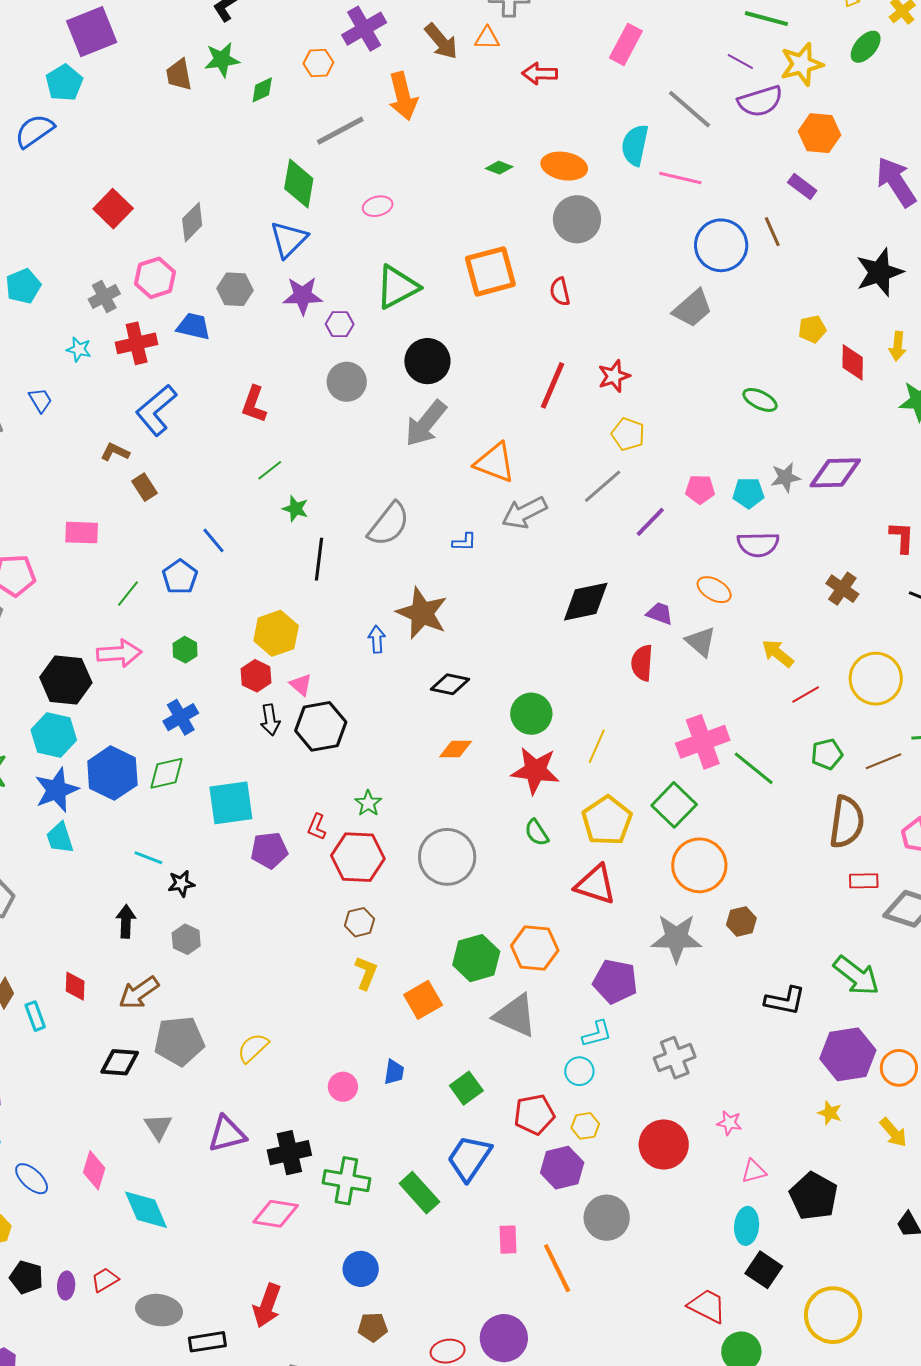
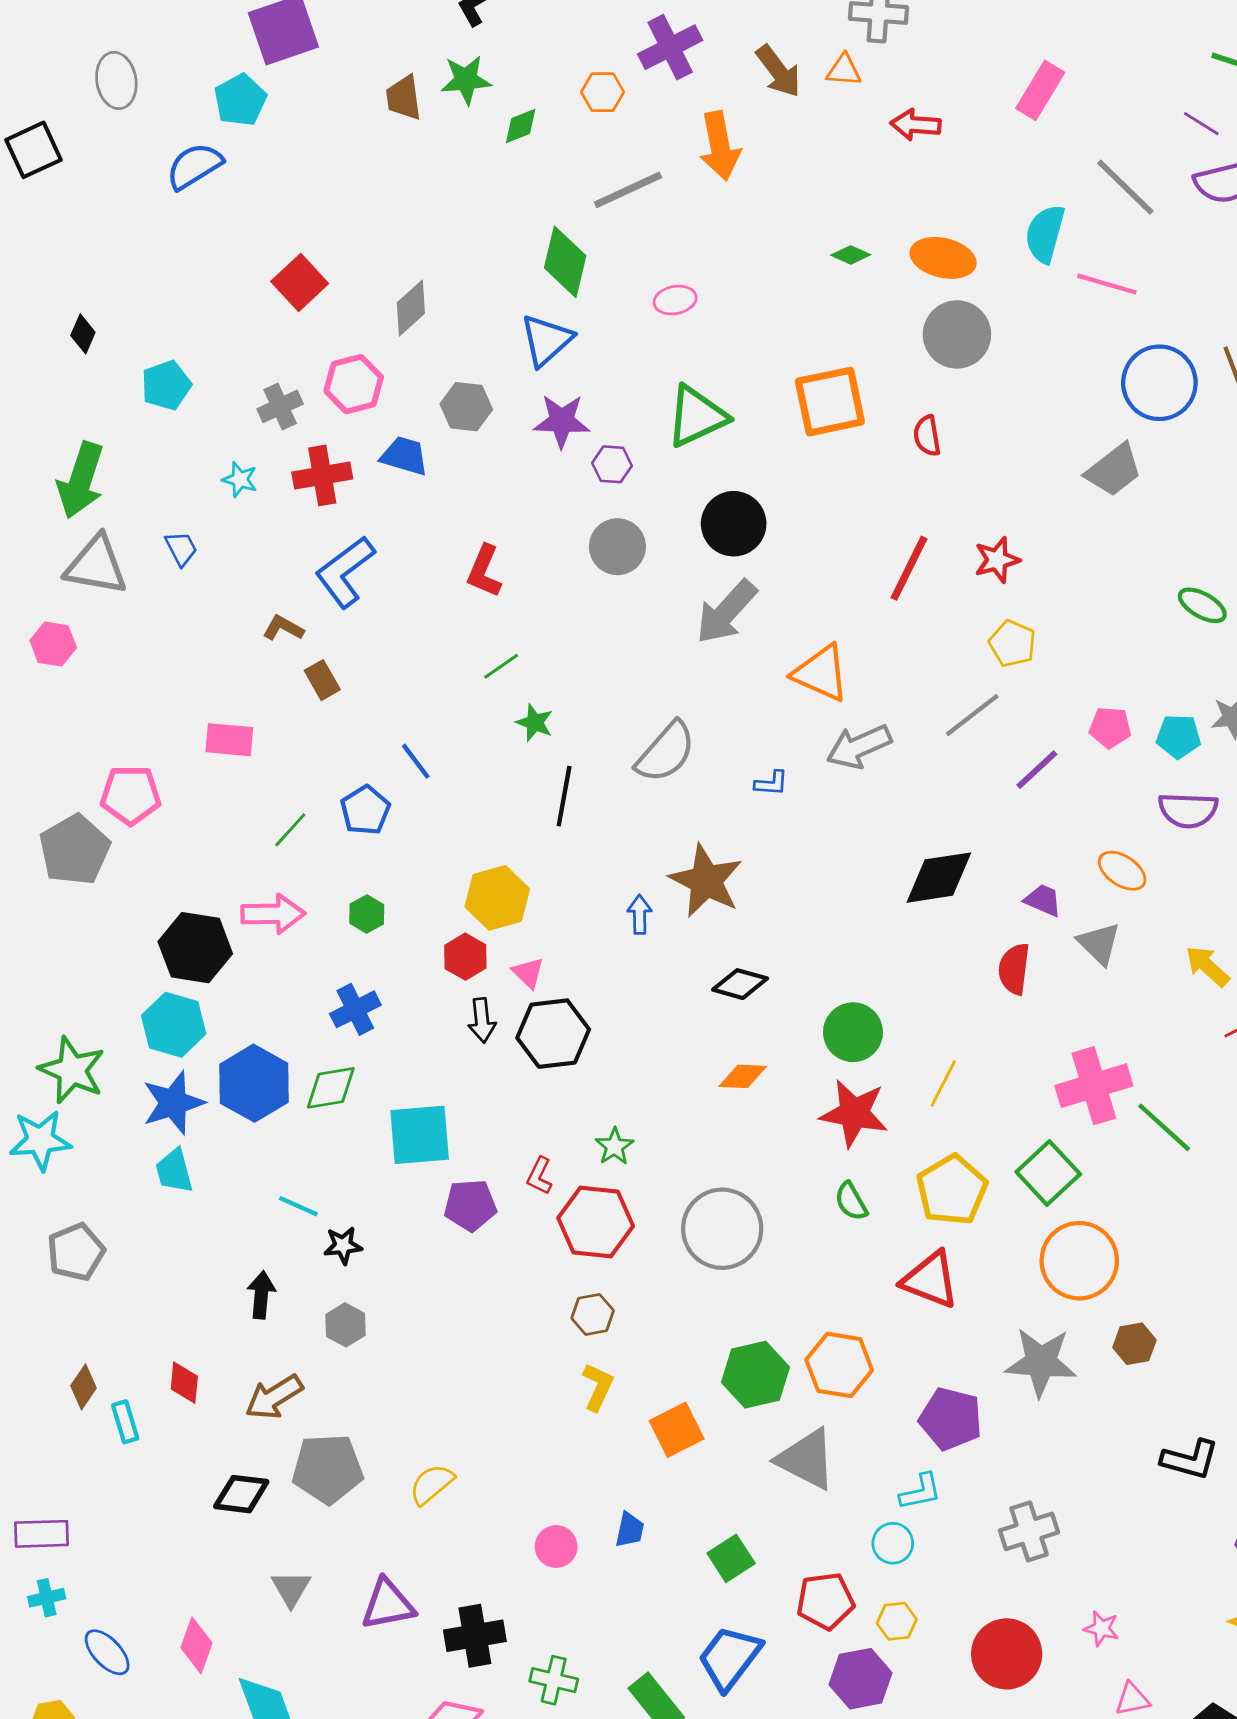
green cross: (346, 1181) -> (554, 1680), size x0.7

